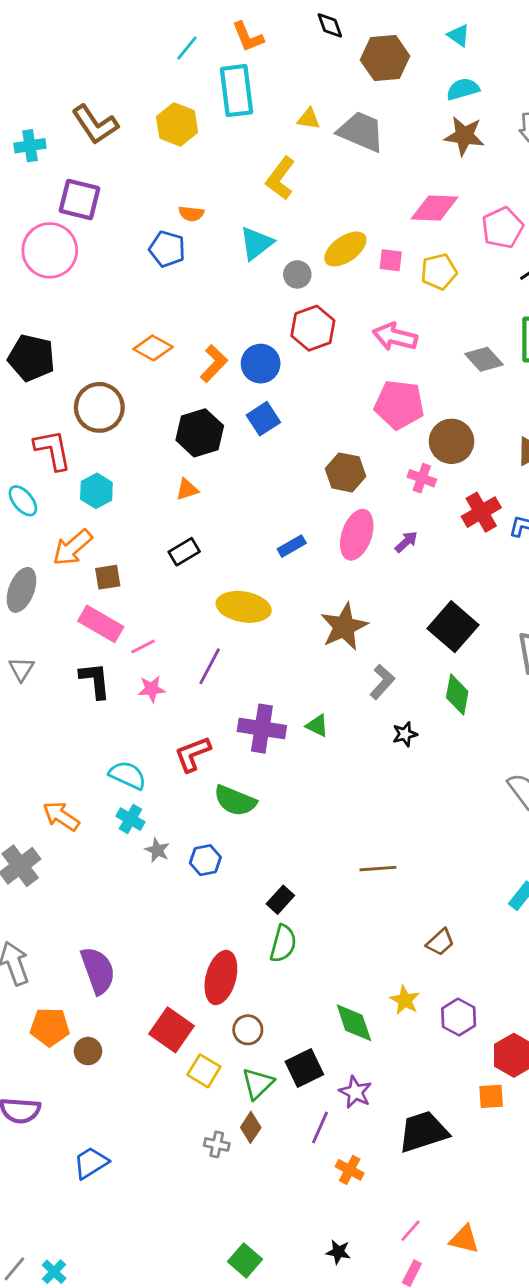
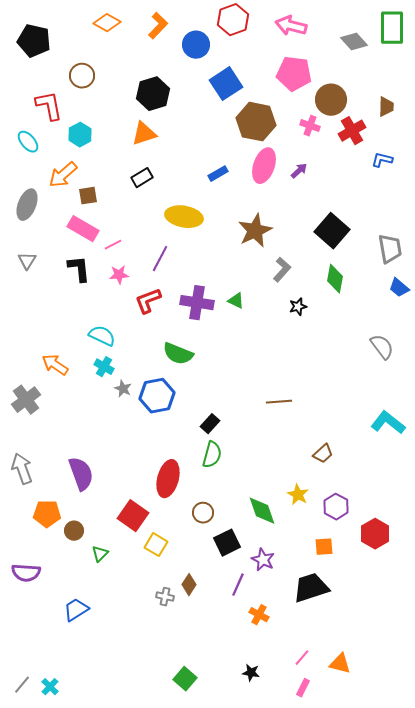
orange diamond: (153, 348) -> (107, 23), moved
orange L-shape: (214, 364) -> (158, 26), moved
brown circle: (99, 407) -> (82, 76), size x0.7
blue square: (263, 419) -> (226, 84), moved, size x1.4
brown hexagon: (345, 472) -> (256, 122), size x1.4
orange triangle: (187, 489) -> (144, 134), size x1.5
red cross: (481, 512) -> (352, 131), moved
red L-shape: (193, 754) -> (148, 301), moved
blue hexagon: (205, 860) -> (157, 396), size x1.6
brown circle: (248, 1030) -> (203, 513), moved
green triangle: (258, 1084) -> (100, 554), moved, size x0.7
orange square: (491, 1096) -> (324, 547), moved

